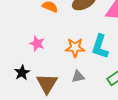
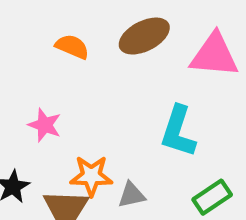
orange star: (75, 48) -> (91, 176), moved

